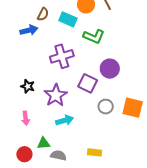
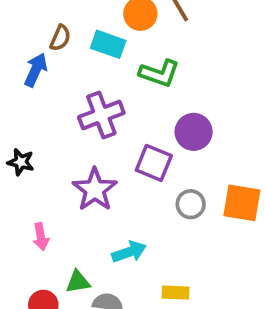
blue arrow: (29, 30) -> (36, 70), turned -48
black star: (28, 86) -> (21, 162), moved
cyan arrow: (65, 120) -> (129, 252), moved

